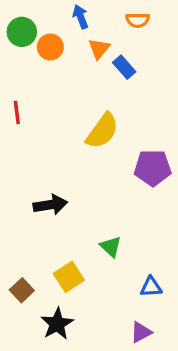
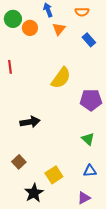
blue rectangle: (124, 67) -> (89, 40), moved
green triangle: (111, 247) -> (88, 139), moved
yellow square: (69, 277) -> (54, 175), moved
brown square: (22, 290) -> (19, 162), moved

